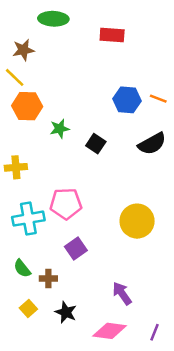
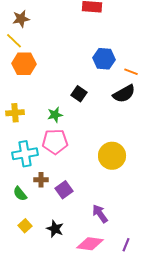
orange line: (158, 99) -> (131, 72), moved
green star: (60, 129) -> (55, 115), moved
purple square: (76, 249) -> (64, 190), moved
brown cross: (48, 279) -> (41, 180), moved

